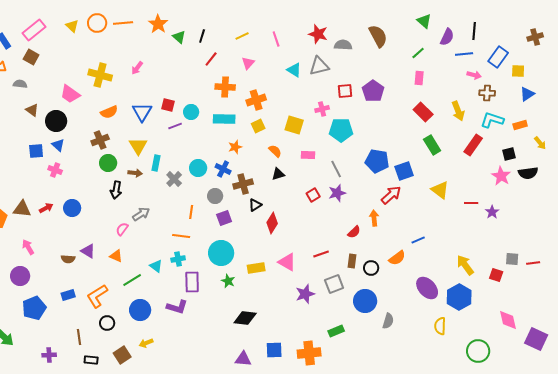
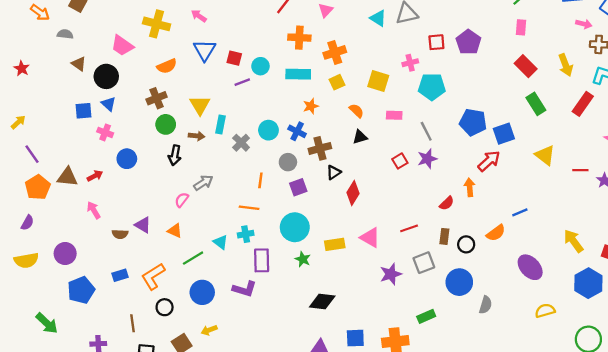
pink arrow: (137, 68) -> (199, 16), turned 88
blue triangle: (142, 112) -> (205, 50), moved
blue circle: (72, 208) -> (127, 159), moved
pink arrow: (28, 247) -> (94, 210), moved
blue hexagon: (459, 297) -> (588, 283), moved
yellow semicircle: (440, 326) -> (545, 311), turned 72

